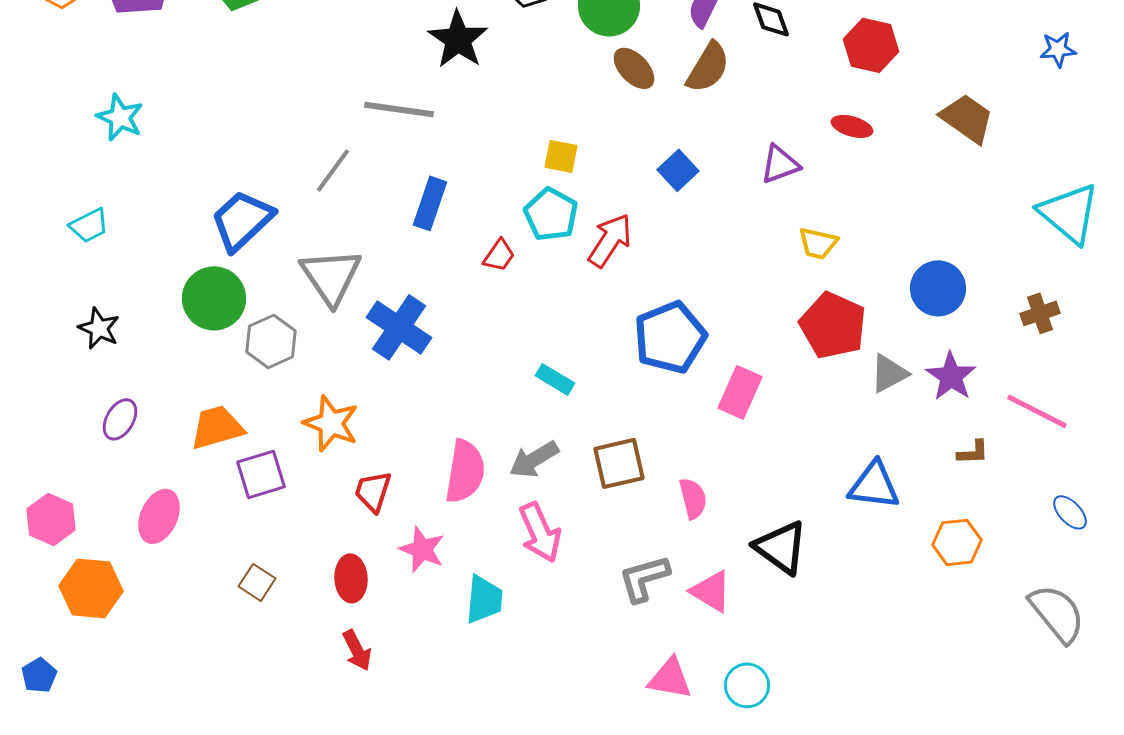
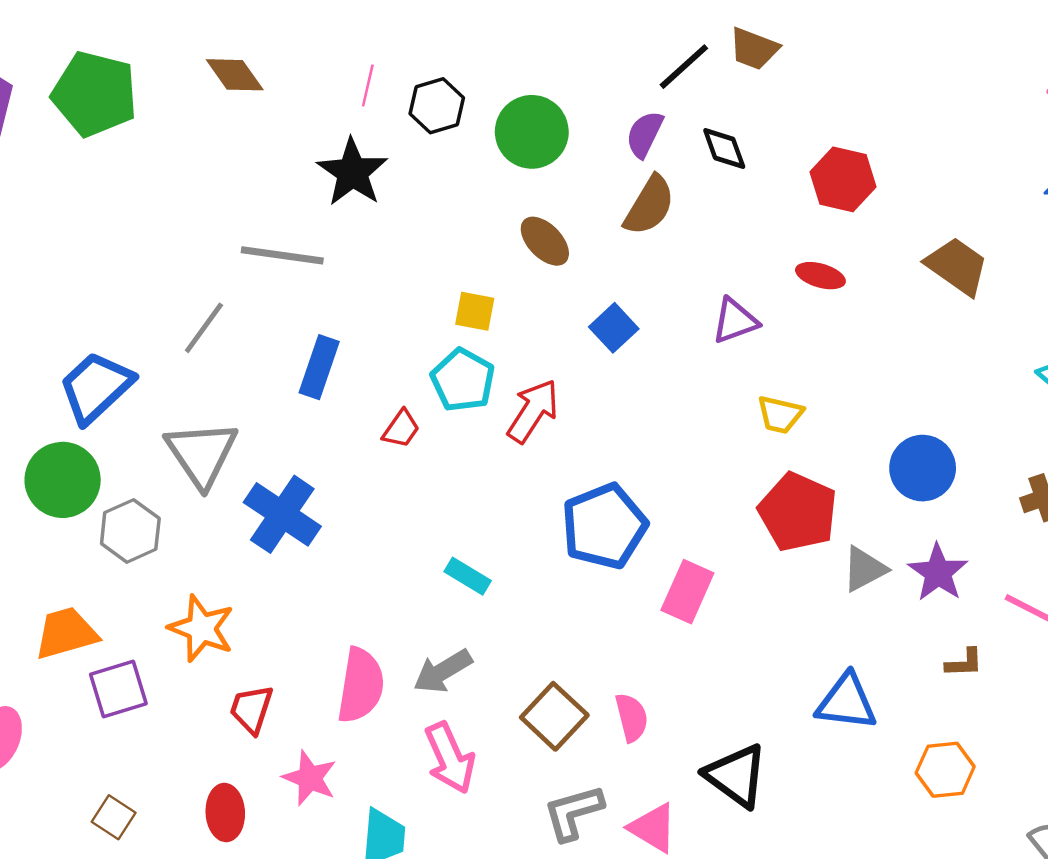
brown ellipse: (634, 68) -> (545, 241), moved
brown square: (619, 463) -> (554, 716), moved, turned -34

